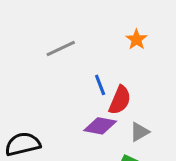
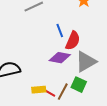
gray triangle: (140, 132) -> (86, 62), size x1.6

